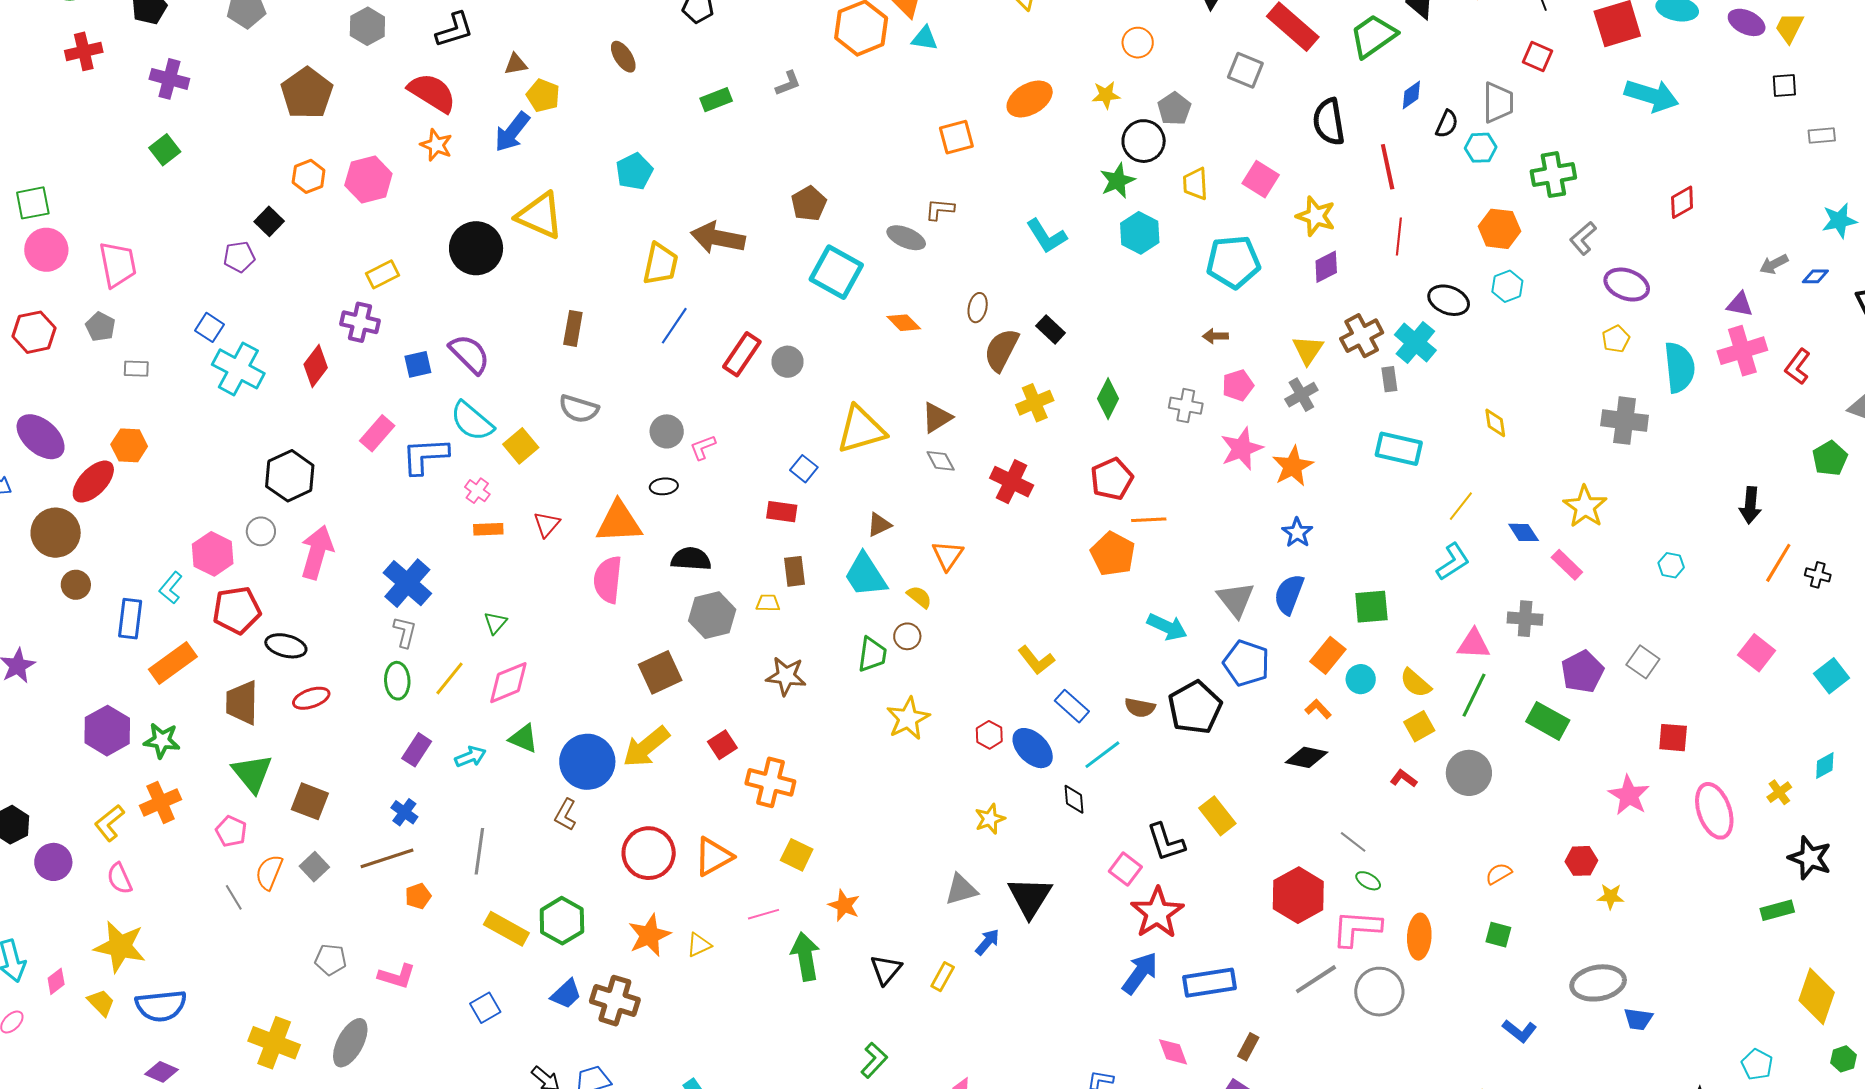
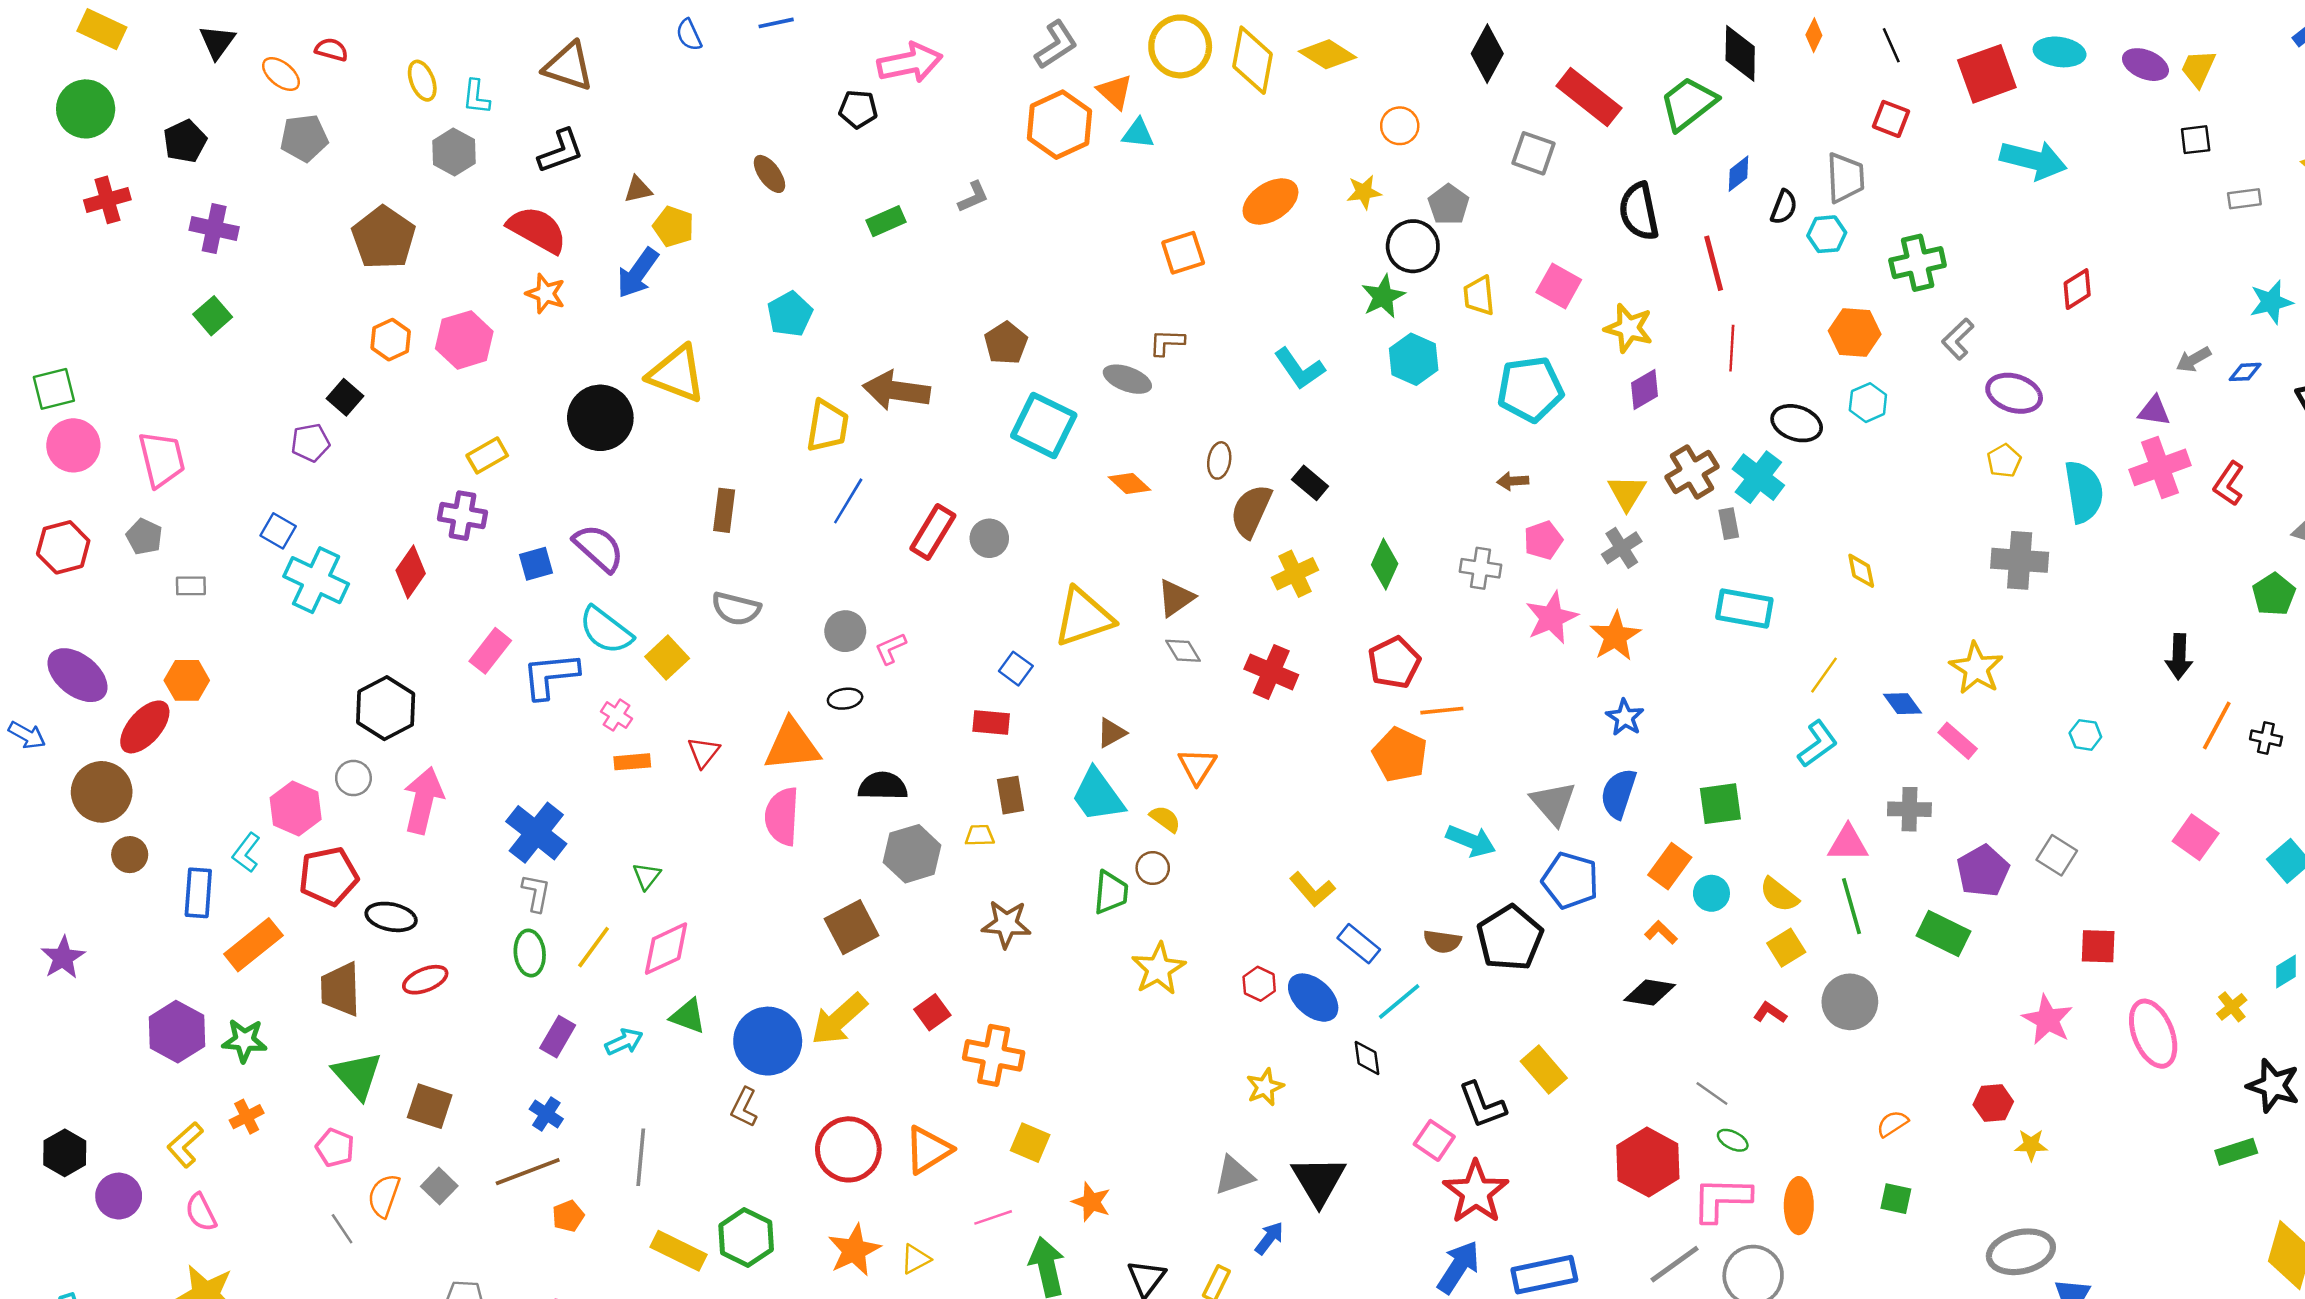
green line: (1474, 695) -> (1851, 906), turned -39
orange cross: (161, 802) -> (247, 1117), size x0.7

